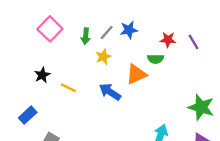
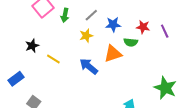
blue star: (129, 30) -> (113, 24), moved
green arrow: (86, 36) -> (65, 15), moved

